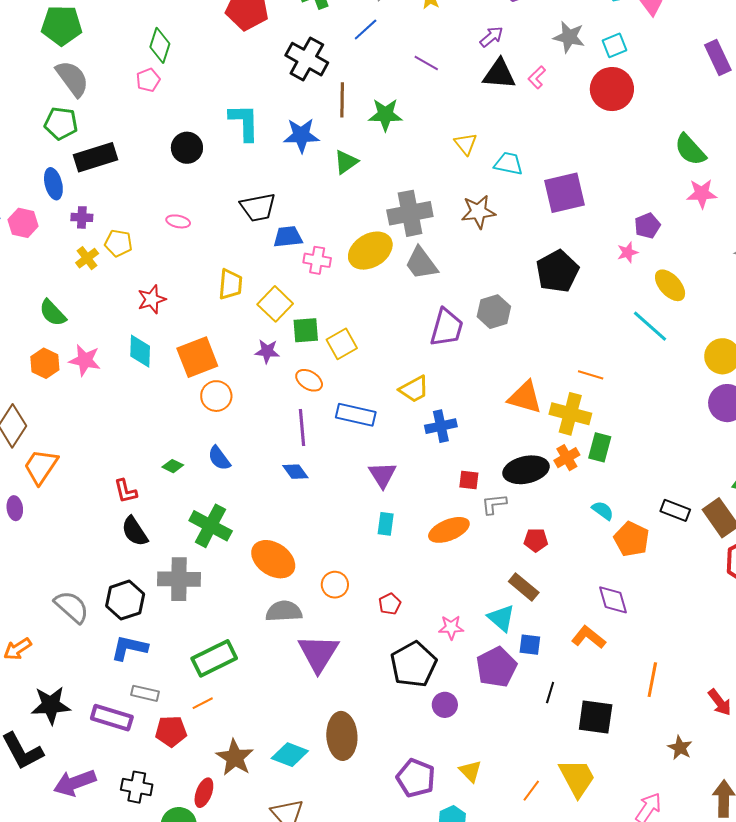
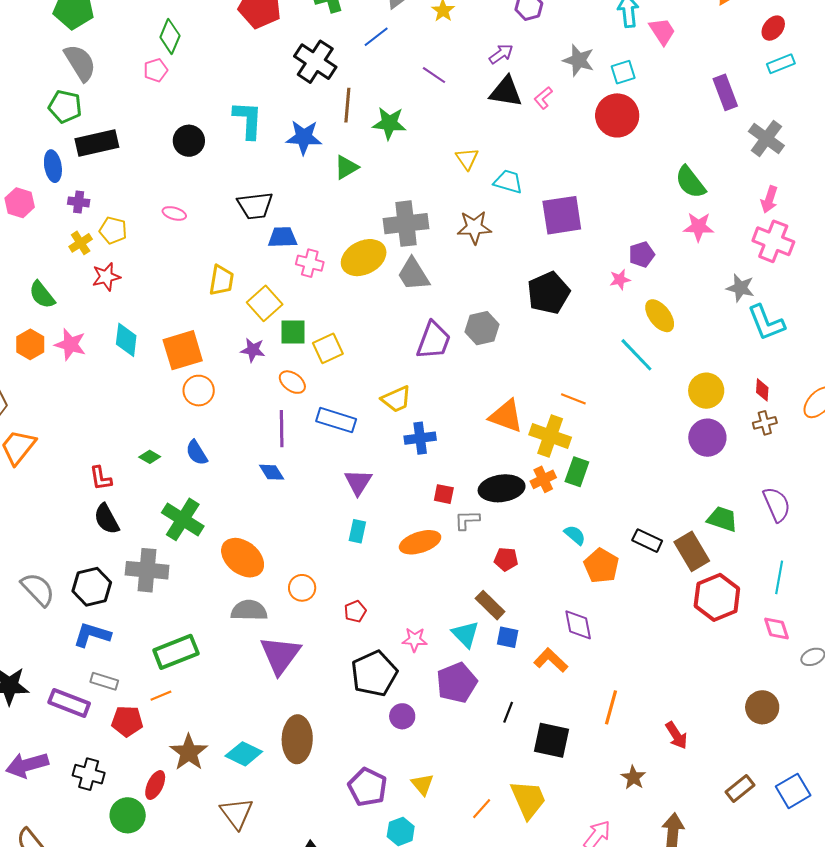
red star: (152, 299) -> (106, 277), moved
blue square: (530, 645) -> (508, 637), moved

